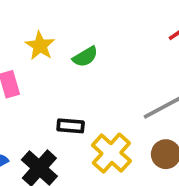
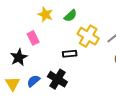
yellow cross: (111, 153) -> (88, 36), moved

